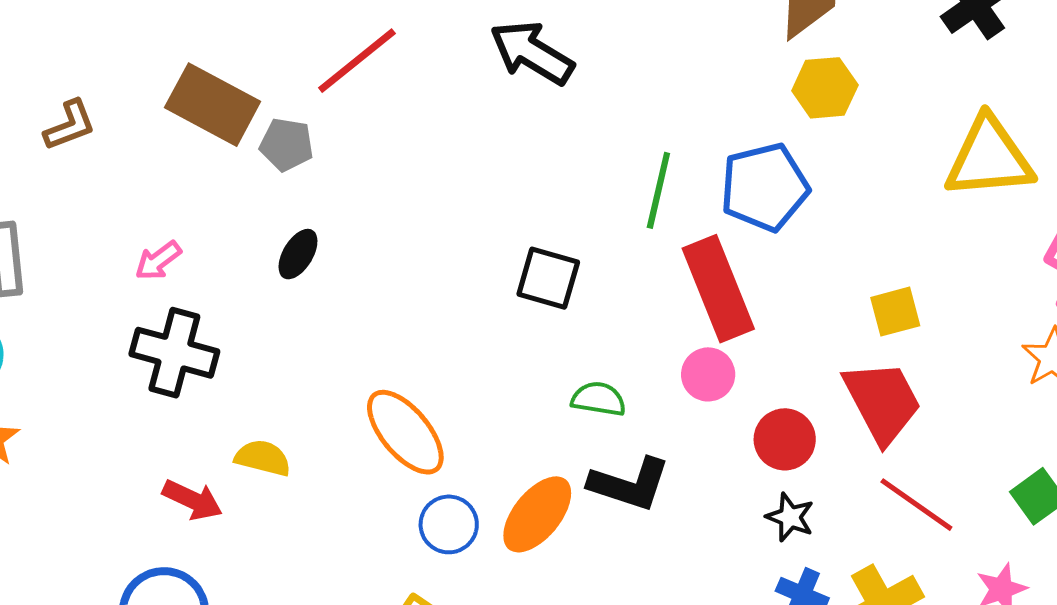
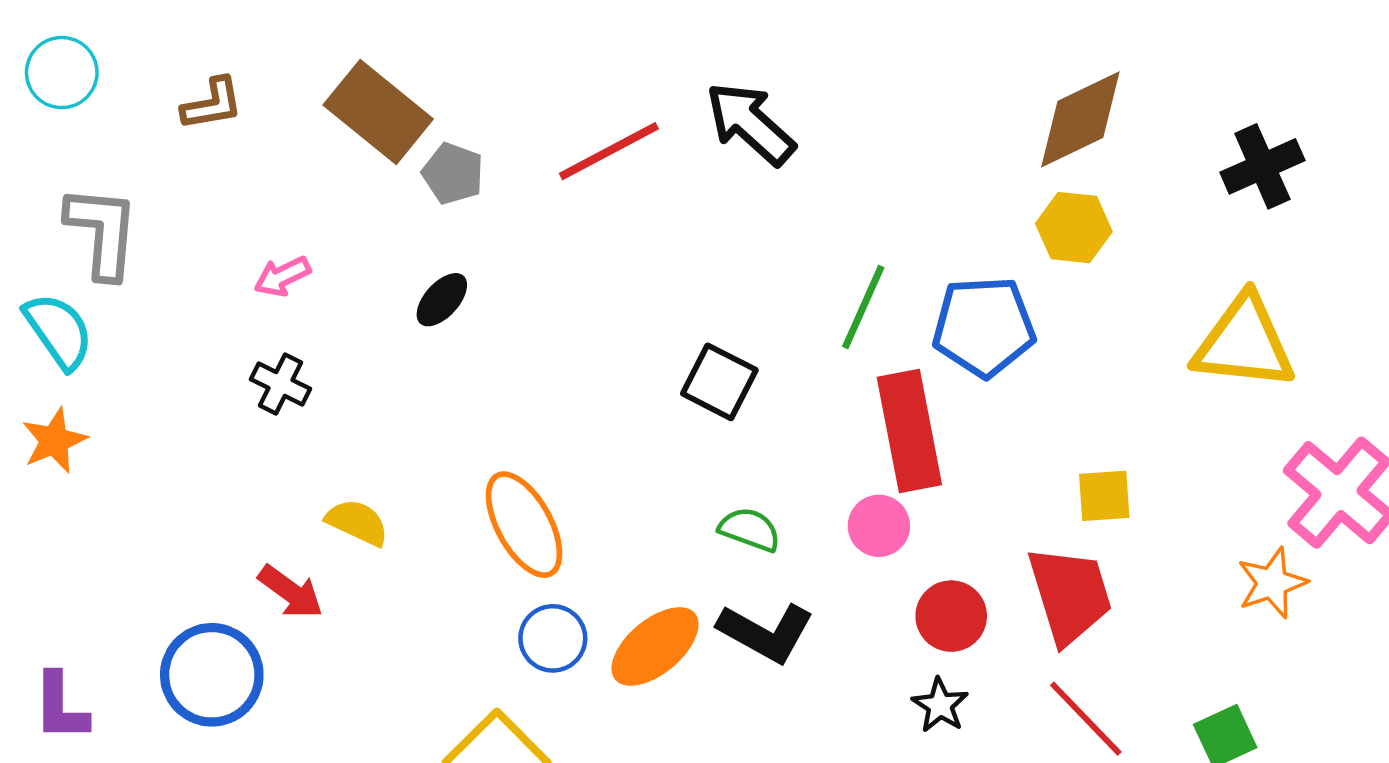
red line: (357, 61) -> (609, 151), moved
black cross: (174, 353) -> (281, 384), size x0.6
red arrow: (192, 500) -> (291, 592), moved

